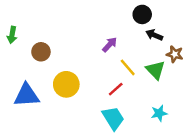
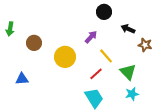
black circle: (142, 14) -> (104, 12), moved
green triangle: (155, 70) -> (128, 72), moved
yellow circle: (66, 84) -> (65, 57), moved
blue triangle: (27, 95) -> (22, 79), size x0.6

